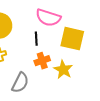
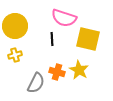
orange cross: (42, 61) -> (57, 72), moved, turned 35

